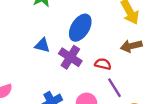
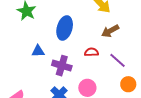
purple cross: (70, 57) -> (62, 66), moved
purple line: (115, 88) -> (118, 60), moved

